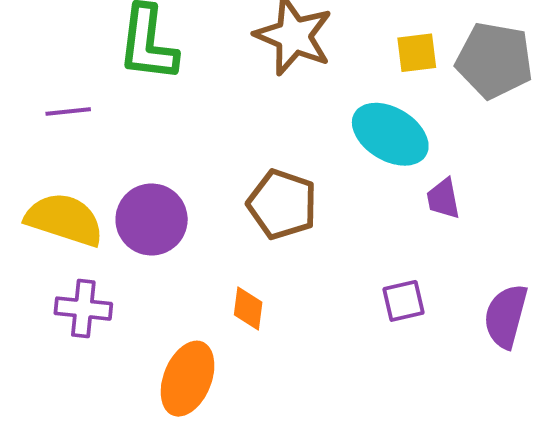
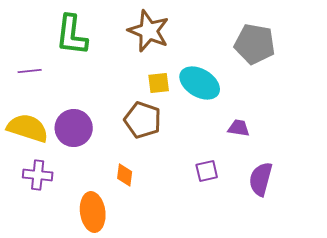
yellow square: (417, 53) -> (159, 83), moved
purple trapezoid: (443, 199) -> (239, 128), moved, turned 110
orange ellipse: (188, 379) -> (93, 212), turned -30

